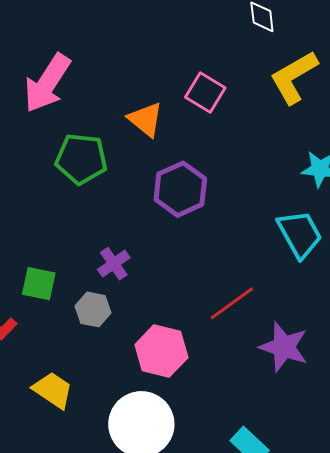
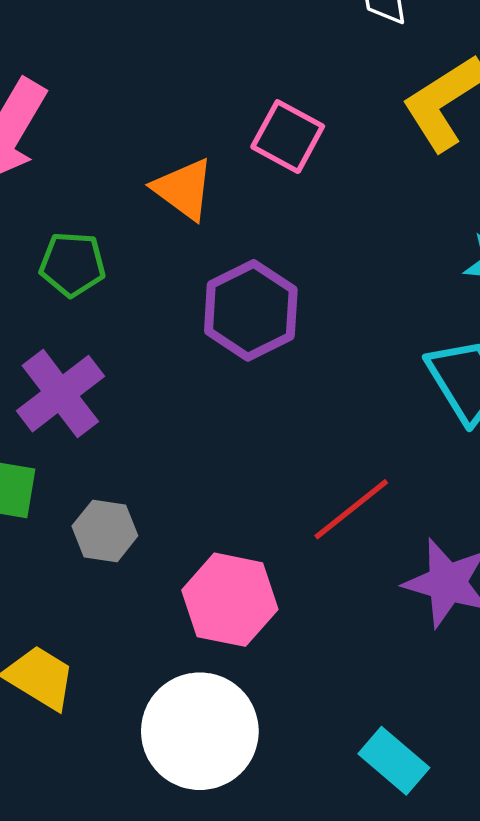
green pentagon: (81, 159) -> (72, 264), size x0.7
purple cross: (114, 264) -> (60, 394), moved, size x1.5

